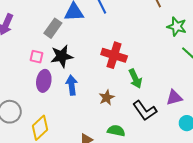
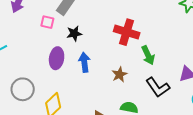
black star: (62, 56) -> (74, 33), size x0.7
pink square: (36, 57) -> (47, 22), moved

